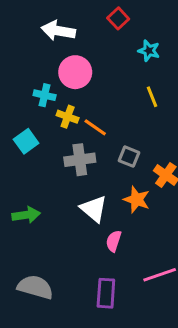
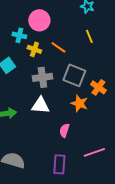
orange line: (95, 127) -> (58, 47), moved
gray square: (129, 157) -> (74, 75), size x1.6
white triangle: (94, 209) -> (40, 105), moved, turned -36

